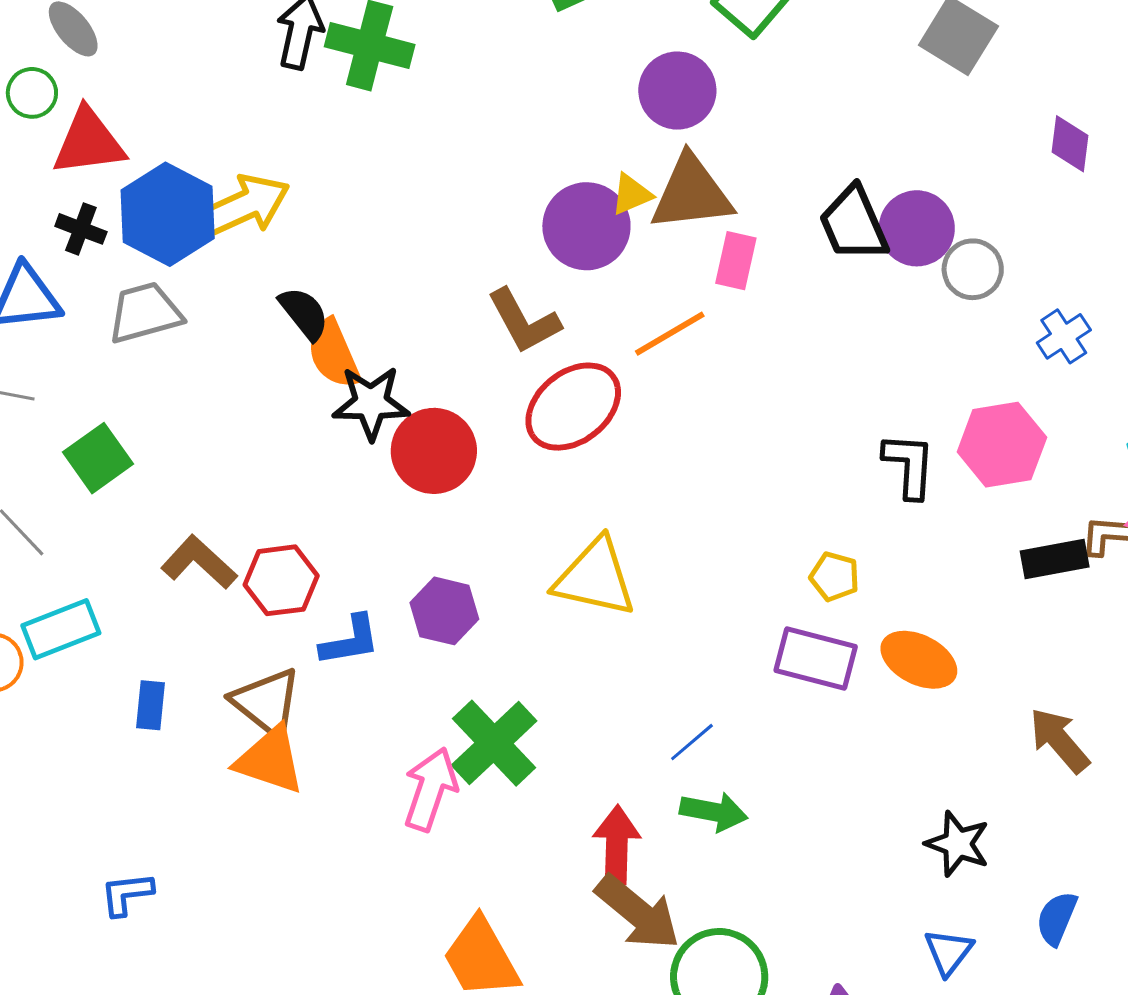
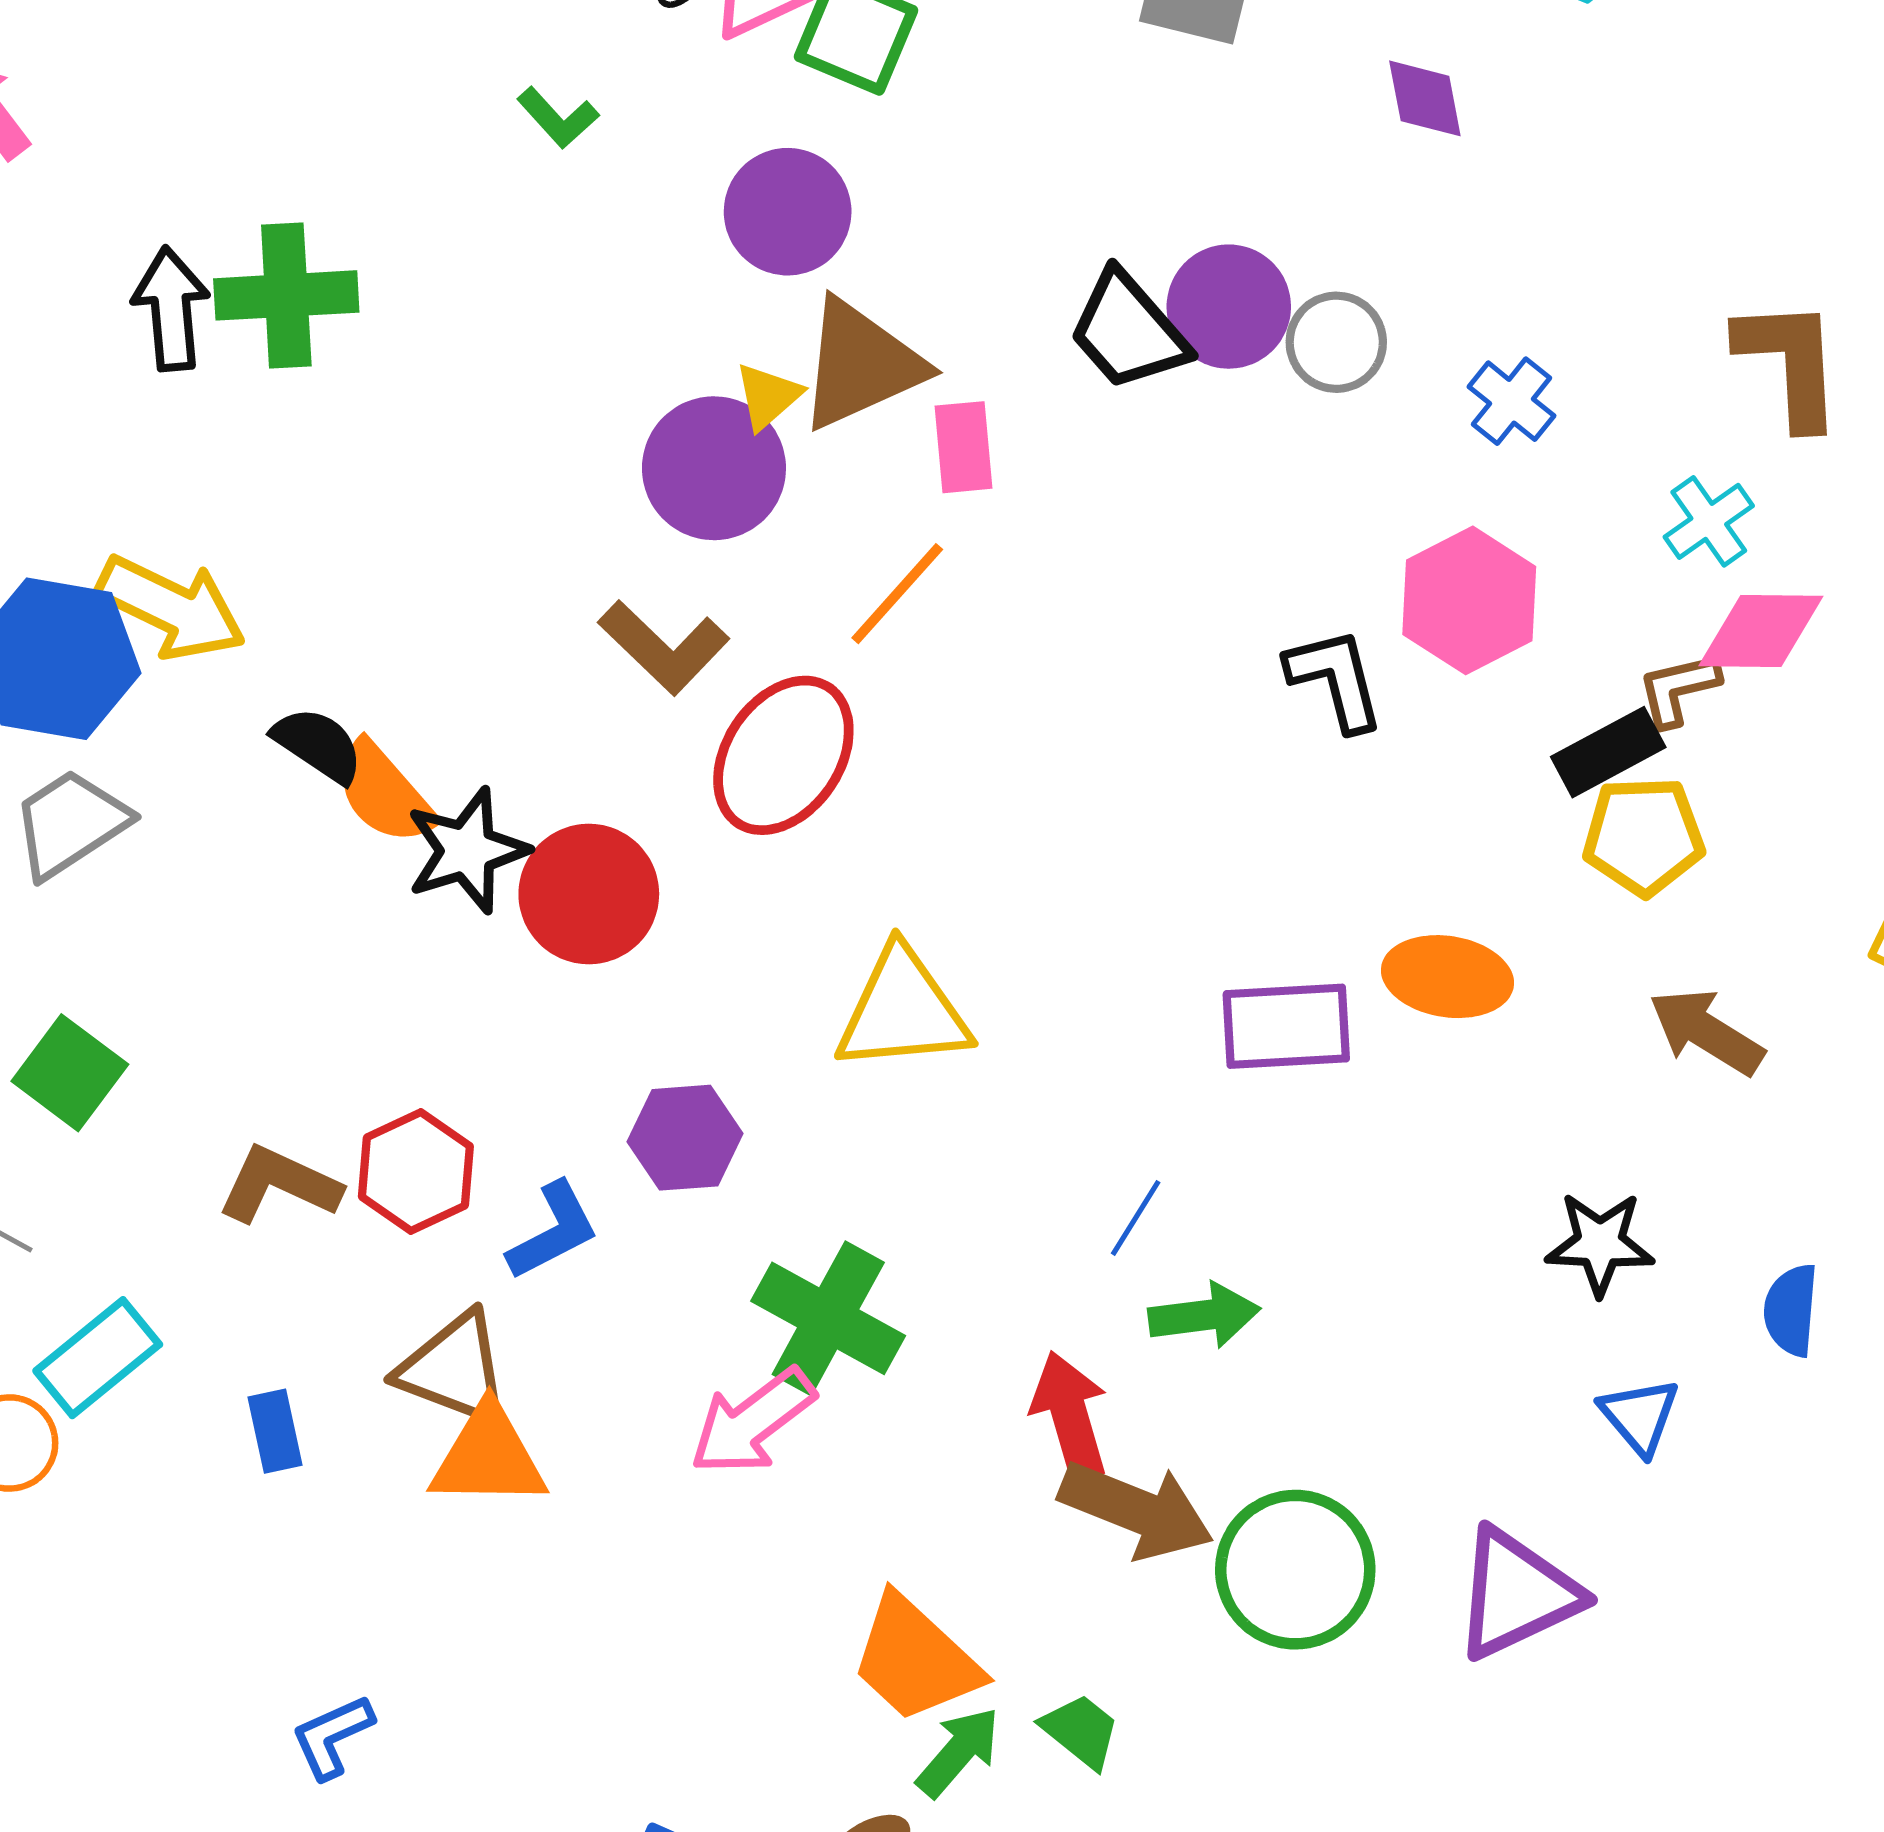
yellow arrow: (244, 206) -> (171, 608), turned 68
yellow pentagon: (835, 577) -> (1643, 836), moved, size x1.5
pink arrow: (430, 789) -> (752, 1422), turned -128

